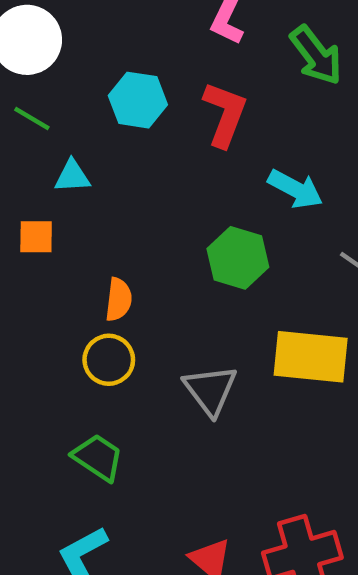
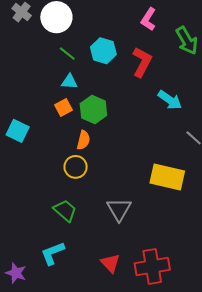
green line: (32, 118) -> (67, 54), moved
orange square: (36, 237) -> (63, 107), moved, turned -36
green hexagon: (238, 258) -> (93, 109), moved
gray triangle: (210, 390) -> (119, 209), moved

